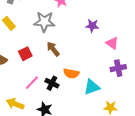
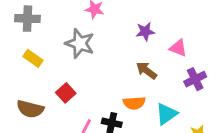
gray star: (44, 22) -> (80, 43), turned 30
brown arrow: (53, 49) -> (146, 71), moved

